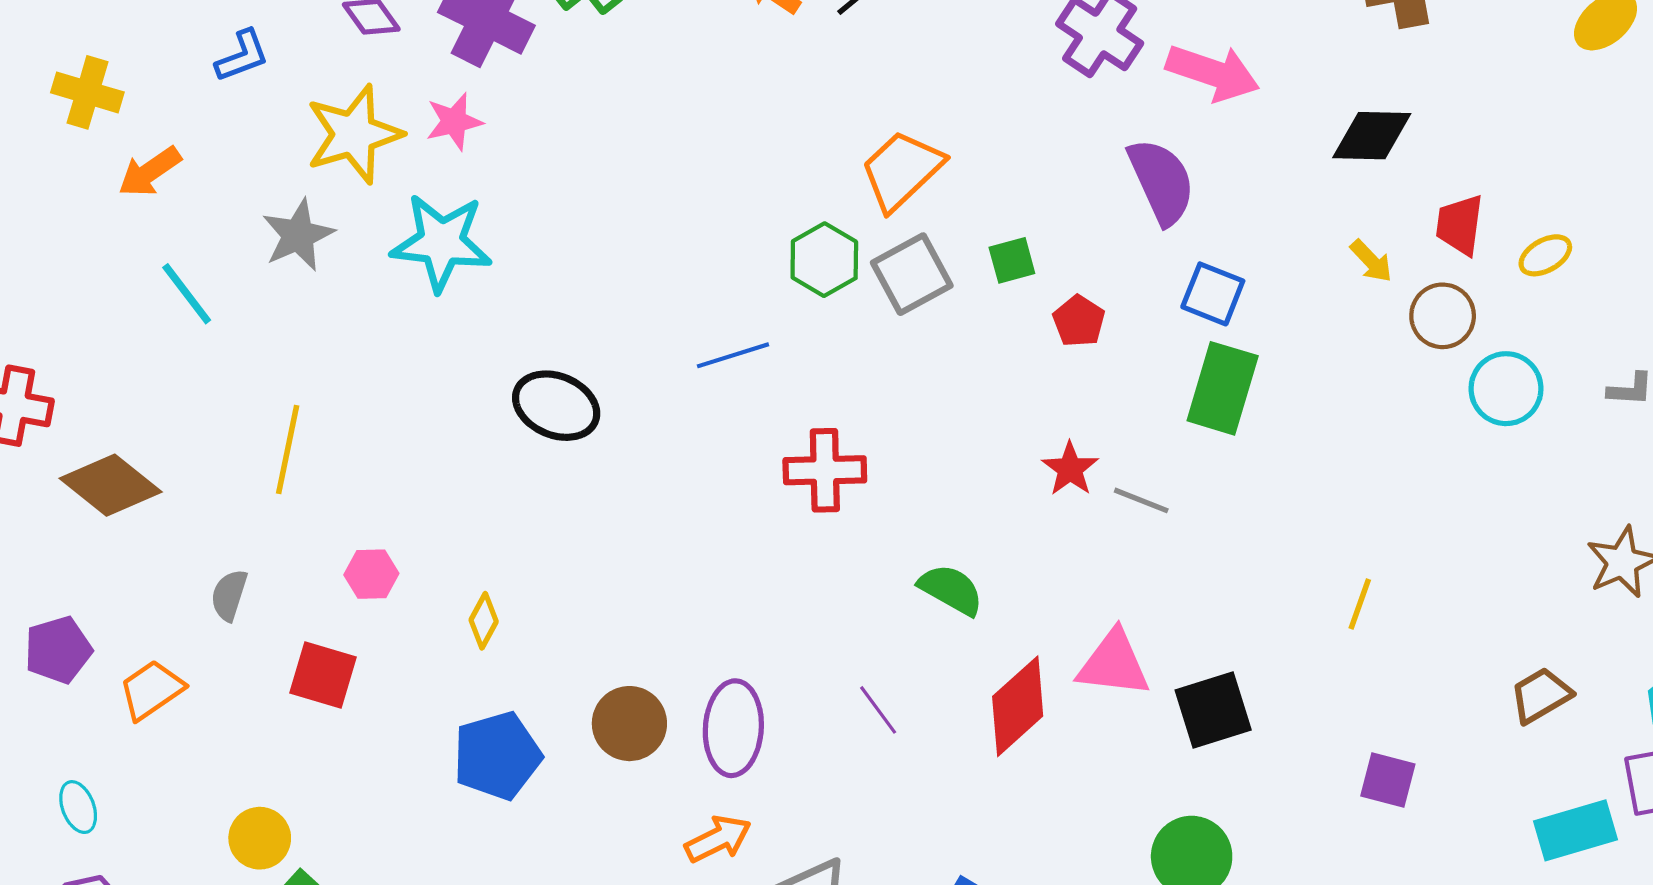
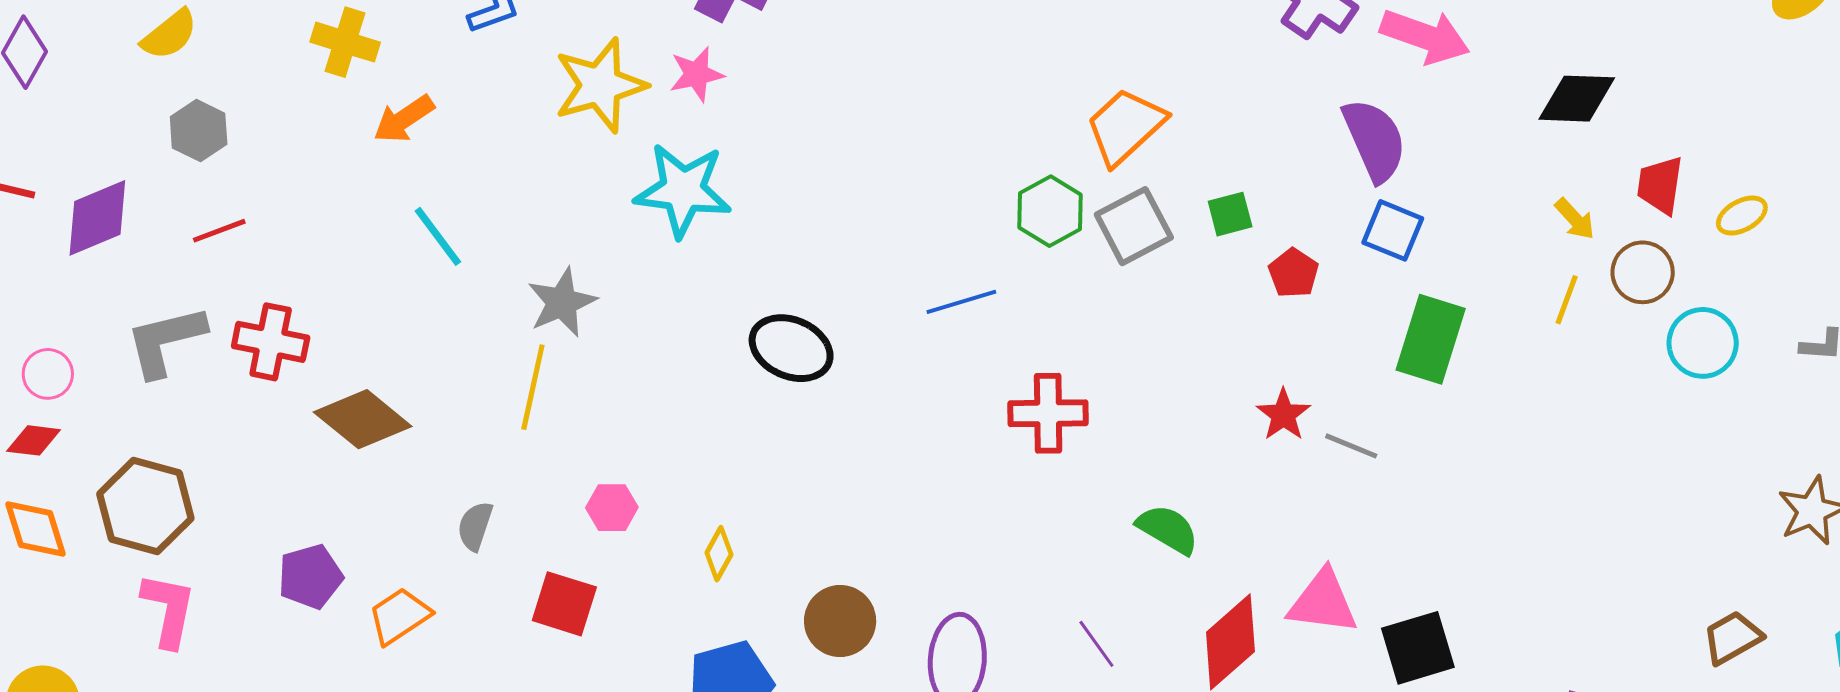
gray star: (298, 235) -> (562, 302), moved
blue square: (1213, 294) -> (1393, 230), moved
yellow line: (1360, 604) -> (1567, 300), moved
brown circle: (629, 724) -> (840, 621), moved

